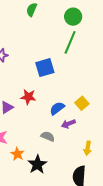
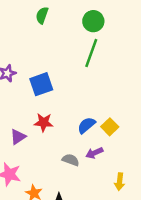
blue square: (45, 68) -> (41, 84), moved
blue semicircle: (57, 108) -> (86, 125), moved
gray semicircle: (48, 136) -> (71, 160), moved

